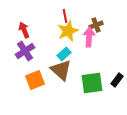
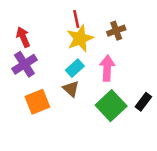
pink arrow: (89, 37) -> (107, 68), moved
brown triangle: (61, 70) -> (71, 89), size x0.6
green square: (92, 83) -> (111, 106), turned -35

